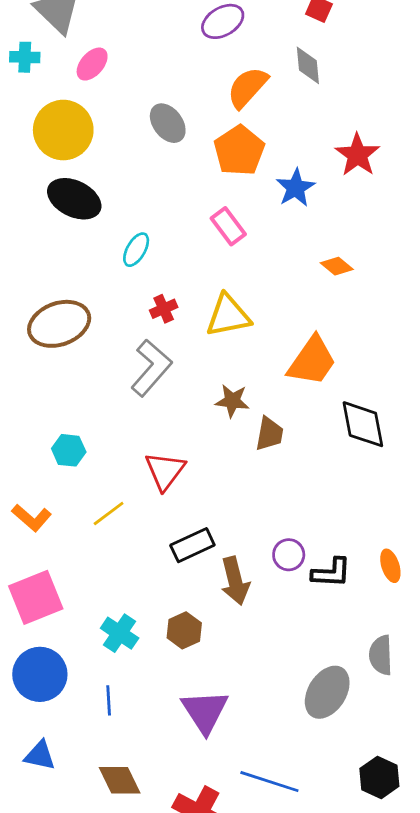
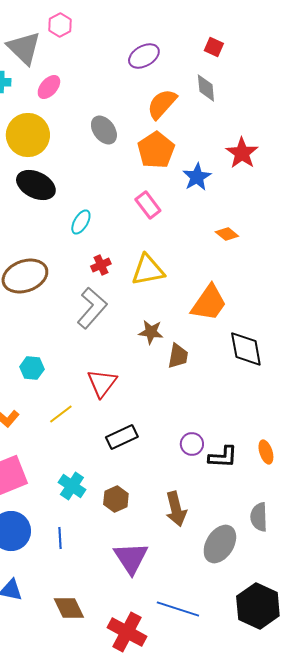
brown arrow: (235, 581) -> (176, 509), moved
cyan cross: (120, 633) -> (72, 486), moved
blue line: (109, 700) -> (60, 538), moved
black hexagon: (379, 777) -> (258, 606), size x1.5

